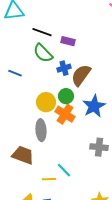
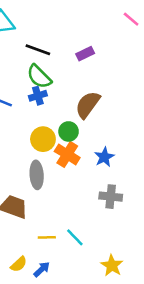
purple rectangle: (68, 41) -> (85, 54), moved, turned -40
blue cross: (64, 68) -> (38, 96), moved
blue star: (94, 106) -> (104, 157), moved, size x0.7
cyan line: (64, 170) -> (75, 237), moved

